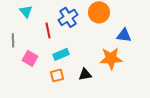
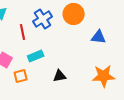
orange star: (111, 58) -> (104, 76), moved
orange square: (57, 75) -> (21, 76), moved

